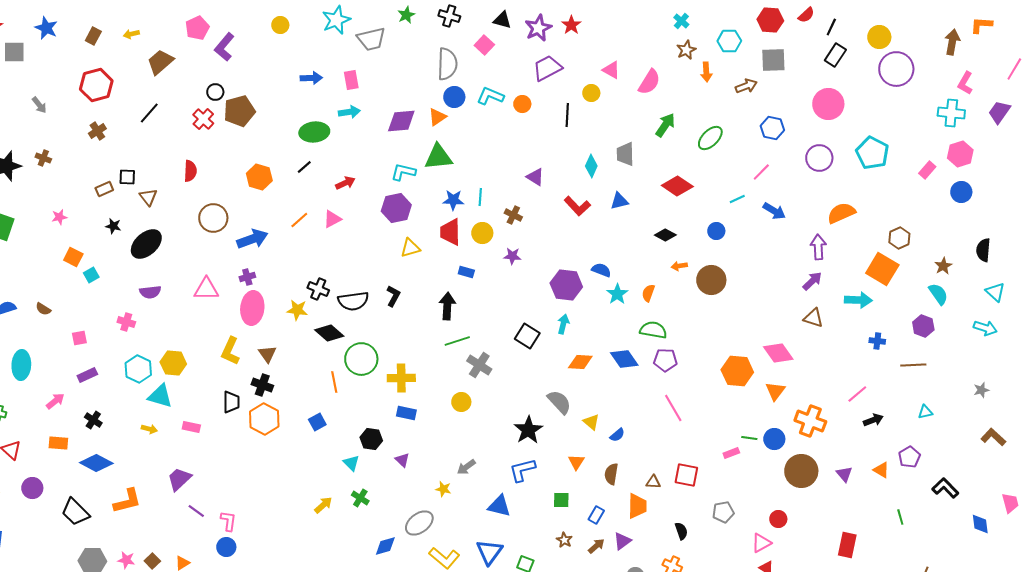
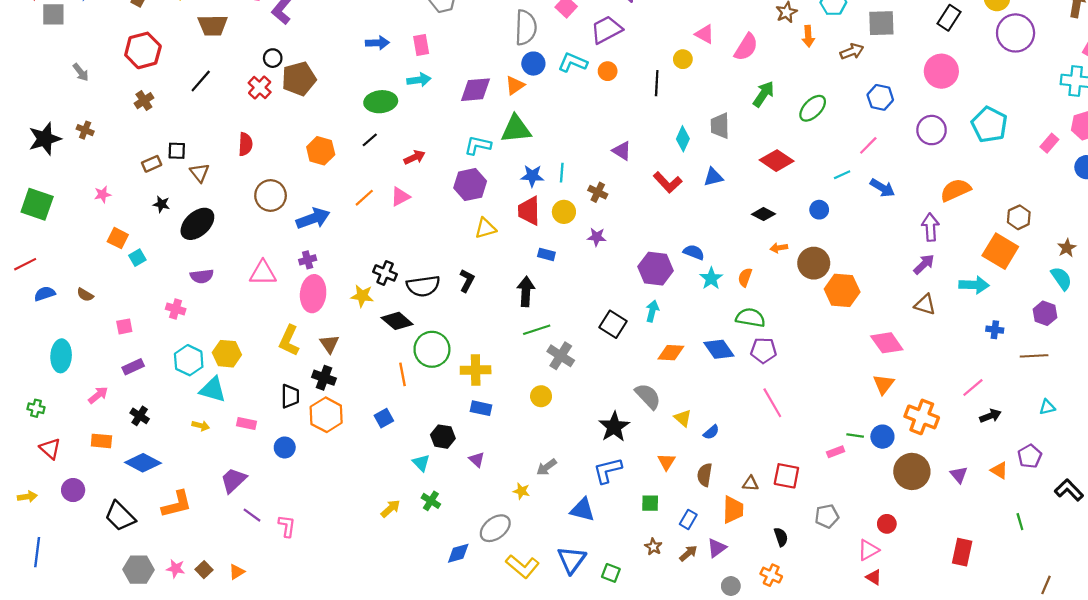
brown trapezoid: (160, 62) -> (213, 25), turned -140
purple trapezoid: (547, 68) -> (606, 30), moved
orange hexagon: (737, 371) -> (842, 290), moved
blue circle: (226, 547) -> (285, 447), moved

